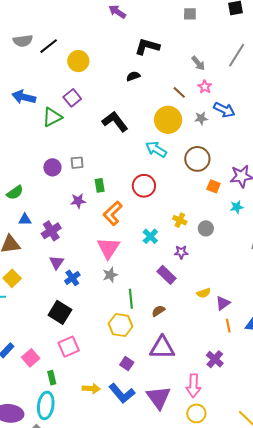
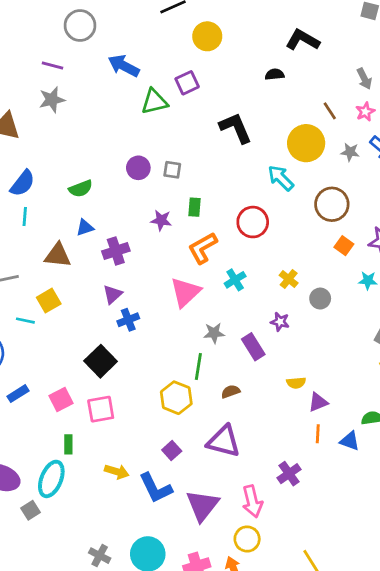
blue triangle: (25, 220) -> (85, 228), turned -32
cyan cross: (150, 236) -> (235, 280), moved
gray star: (110, 275) -> (214, 333), moved
pink square: (31, 358) -> (61, 400), moved
pink arrow: (193, 386) -> (252, 501), turned -30

